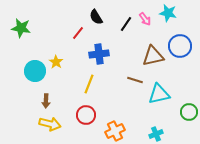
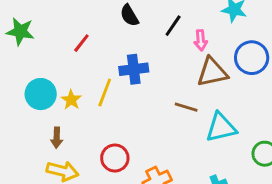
pink arrow: (145, 19) -> (201, 40), moved, turned 32
red line: (78, 33) -> (81, 43), moved
yellow star: (56, 62) -> (71, 100), moved
yellow line: (89, 84) -> (105, 93), moved

